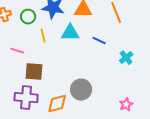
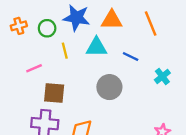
pink line: (17, 51) -> (34, 68), turned -40
gray circle: (81, 90) -> (109, 87), moved

